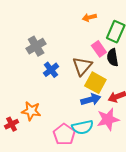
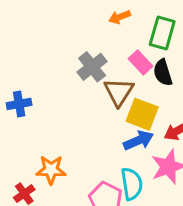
gray cross: (36, 46) -> (92, 67), moved
blue cross: (51, 70) -> (19, 104), moved, turned 35
cyan semicircle: (83, 127) -> (132, 184), turned -80

